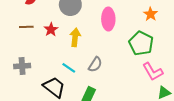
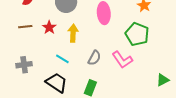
cyan line: (69, 68) -> (62, 59), moved
pink L-shape: (153, 72) -> (122, 60), moved

